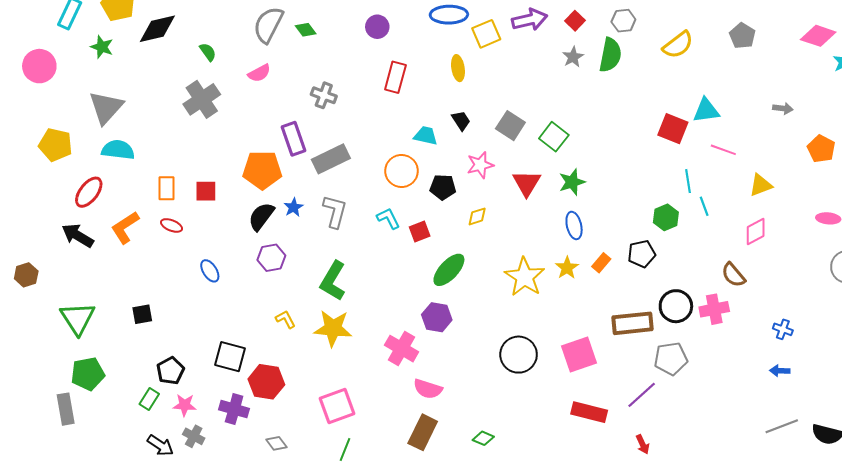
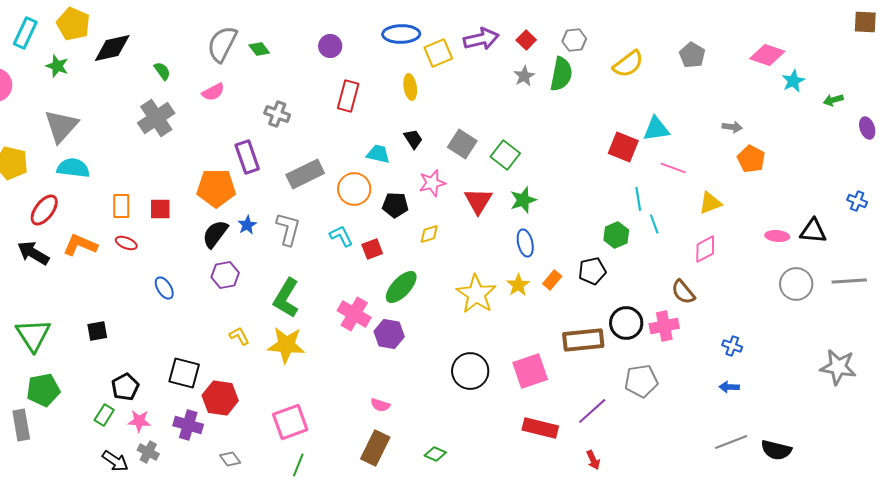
orange pentagon: (821, 149) -> (751, 159), moved
gray rectangle: (331, 159) -> (305, 174), moved
orange L-shape: (125, 227) -> (80, 245), turned 56
pink cross: (401, 349) -> (354, 314), moved
gray pentagon: (671, 359) -> (641, 381), moved
pink semicircle: (428, 389) -> (380, 405), size x0.7

